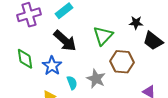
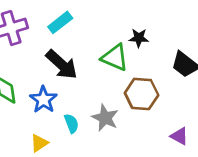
black star: (136, 23) -> (139, 38), moved
green triangle: (103, 36) -> (115, 58), turned -50

